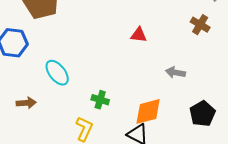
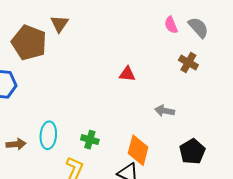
cyan ellipse: (57, 73) -> (48, 135), moved, turned 44
orange diamond: (148, 111) -> (138, 150), turned -60

